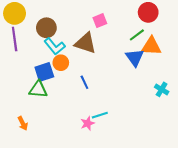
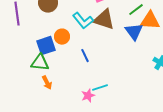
brown triangle: (85, 43) -> (104, 20), moved
cyan L-shape: (55, 46) -> (83, 21), moved
orange arrow: (23, 123) -> (47, 83), moved

